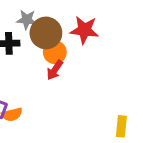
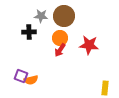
red star: (84, 30) -> (89, 45), moved
brown circle: (46, 33) -> (64, 16), moved

